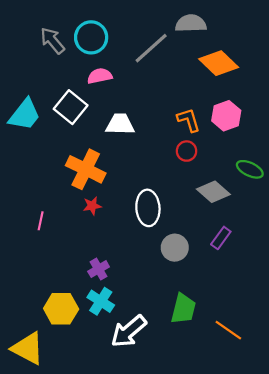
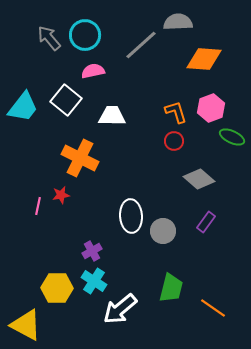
orange diamond: (219, 63) -> (204, 59), turned -39
green ellipse: (250, 169) -> (232, 137), moved
red star: (92, 206) -> (61, 195), moved
white ellipse: (148, 208) -> (131, 216), moved

